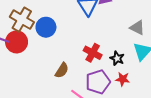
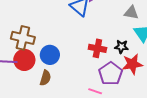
blue circle: (46, 27) -> (50, 55), moved
brown semicircle: (62, 70) -> (45, 78), moved
red star: (123, 79) -> (132, 64), size x1.5

